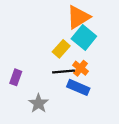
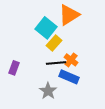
cyan square: (84, 37) -> (46, 28), moved
gray star: (38, 103) -> (48, 91), moved

